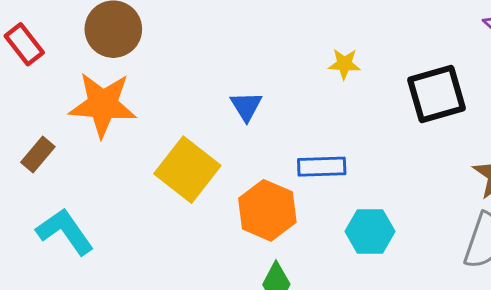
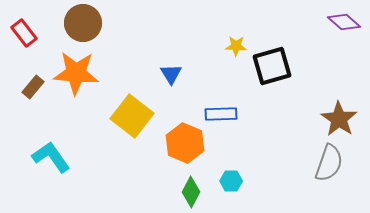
black square: (436, 94) -> (272, 66), moved
brown rectangle: (38, 154) -> (33, 87), moved
cyan hexagon: (370, 231) -> (231, 181), moved, size x0.7

